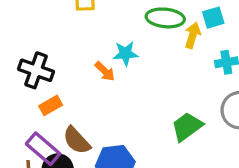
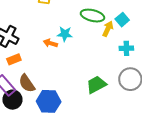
cyan square: (213, 18) -> (122, 20), turned -32
orange arrow: (105, 71) -> (50, 43), turned 144

